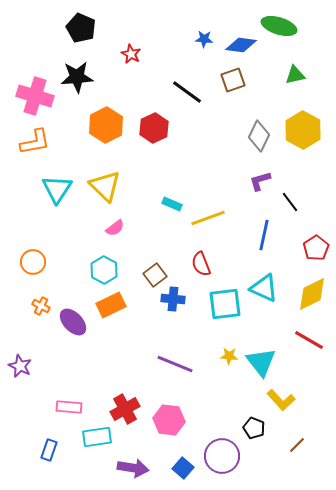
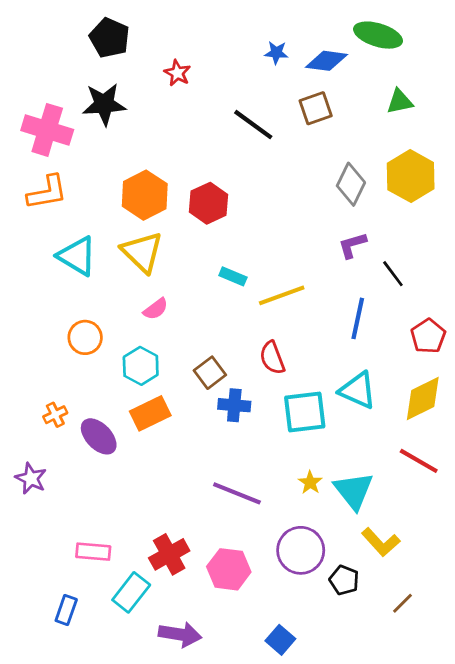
orange hexagon: (106, 125) -> (145, 195), moved
red hexagon: (154, 128) -> (209, 203), moved
cyan triangle: (57, 189) -> (77, 256), turned -32
orange circle: (33, 262) -> (85, 337), moved
orange cross: (41, 306) -> (55, 415), turned 36
yellow star: (229, 356) -> (310, 483), turned 30
purple star: (20, 366) -> (31, 478), moved
cyan rectangle: (97, 437) -> (131, 592), turned -44
purple circle: (222, 456) -> (301, 550), moved
blue square: (183, 468) -> (280, 640), moved

